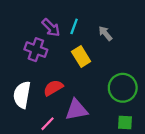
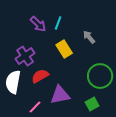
gray arrow: (105, 33) -> (89, 37), moved
purple cross: (36, 50) -> (25, 56), moved, turned 36
green square: (125, 123) -> (92, 104), moved, turned -32

